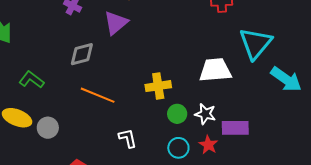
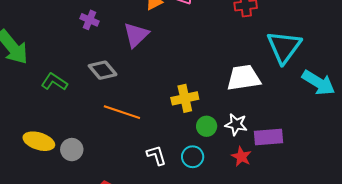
gray diamond: (82, 54) -> (103, 70), turned 68
green L-shape: (31, 80) -> (54, 82), moved
cyan circle: (178, 148) -> (193, 157), moved

